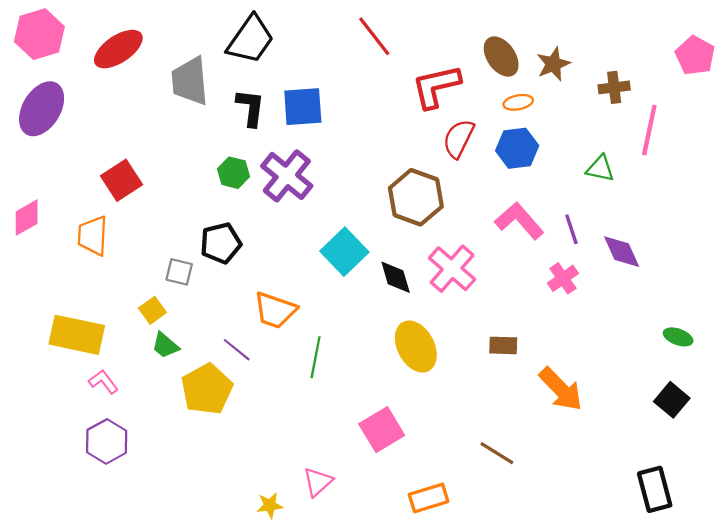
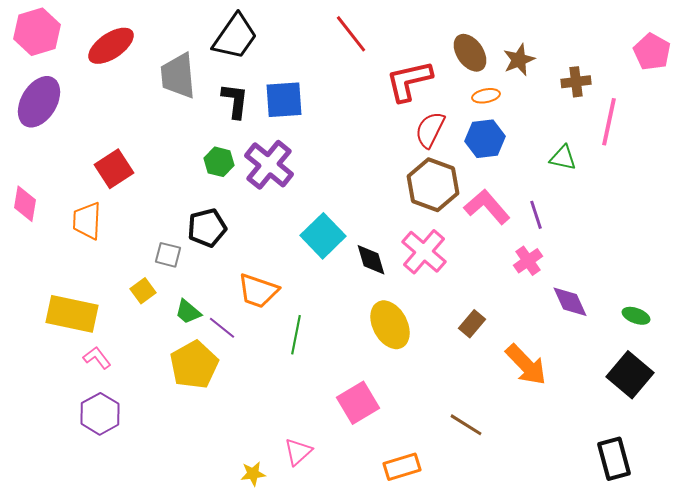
brown hexagon: (416, 197) -> (433, 185), moved
pink diamond: (27, 218) -> (25, 204), turned -51
purple diamond: (622, 252) -> (570, 302), moved
green trapezoid: (165, 345) -> (188, 312), moved
brown rectangle: (503, 345) -> (472, 324), turned -52
black square: (672, 400) -> (630, 375), size x1.4

